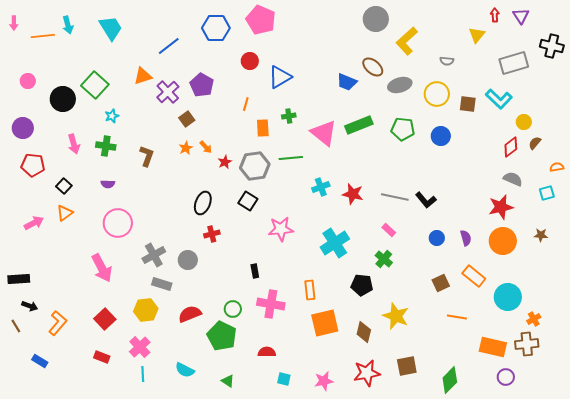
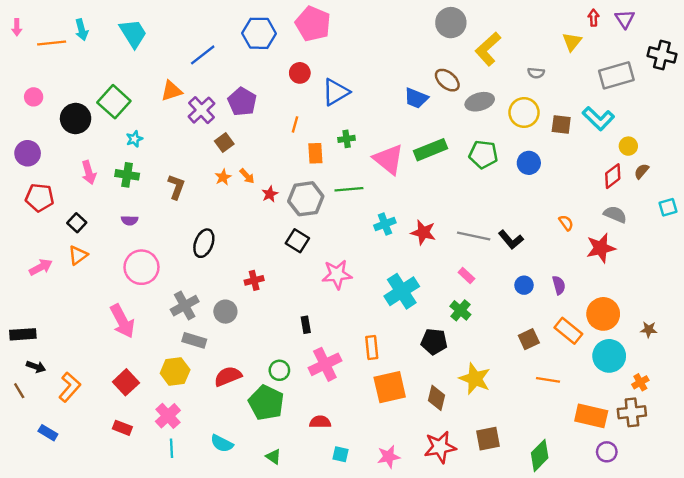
orange semicircle: (557, 167) -> (566, 223), moved, turned 64
cyan square: (547, 193) -> (668, 207), moved
black ellipse: (203, 203) -> (204, 243), moved
brown star: (541, 235) -> (649, 330), moved
orange circle: (503, 241) -> (603, 314), moved
pink cross: (271, 304) -> (325, 364), turned -36

